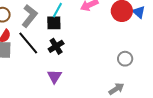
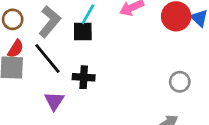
black cross: (56, 46) -> (84, 77), moved, turned 35
purple triangle: (54, 76) -> (54, 101), moved

